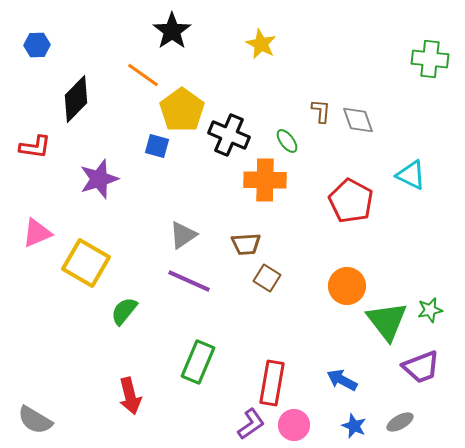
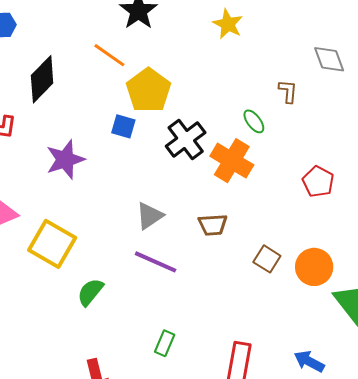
gray diamond: (358, 120) -> (329, 59), moved
black cross: (229, 135) -> (186, 139), moved, turned 30
orange cross: (265, 180) -> (232, 161), turned 30
red pentagon: (351, 201) -> (318, 182), size x0.7
brown square: (267, 278) -> (267, 259), moved
green rectangle: (198, 362) -> (165, 343), size x0.6

